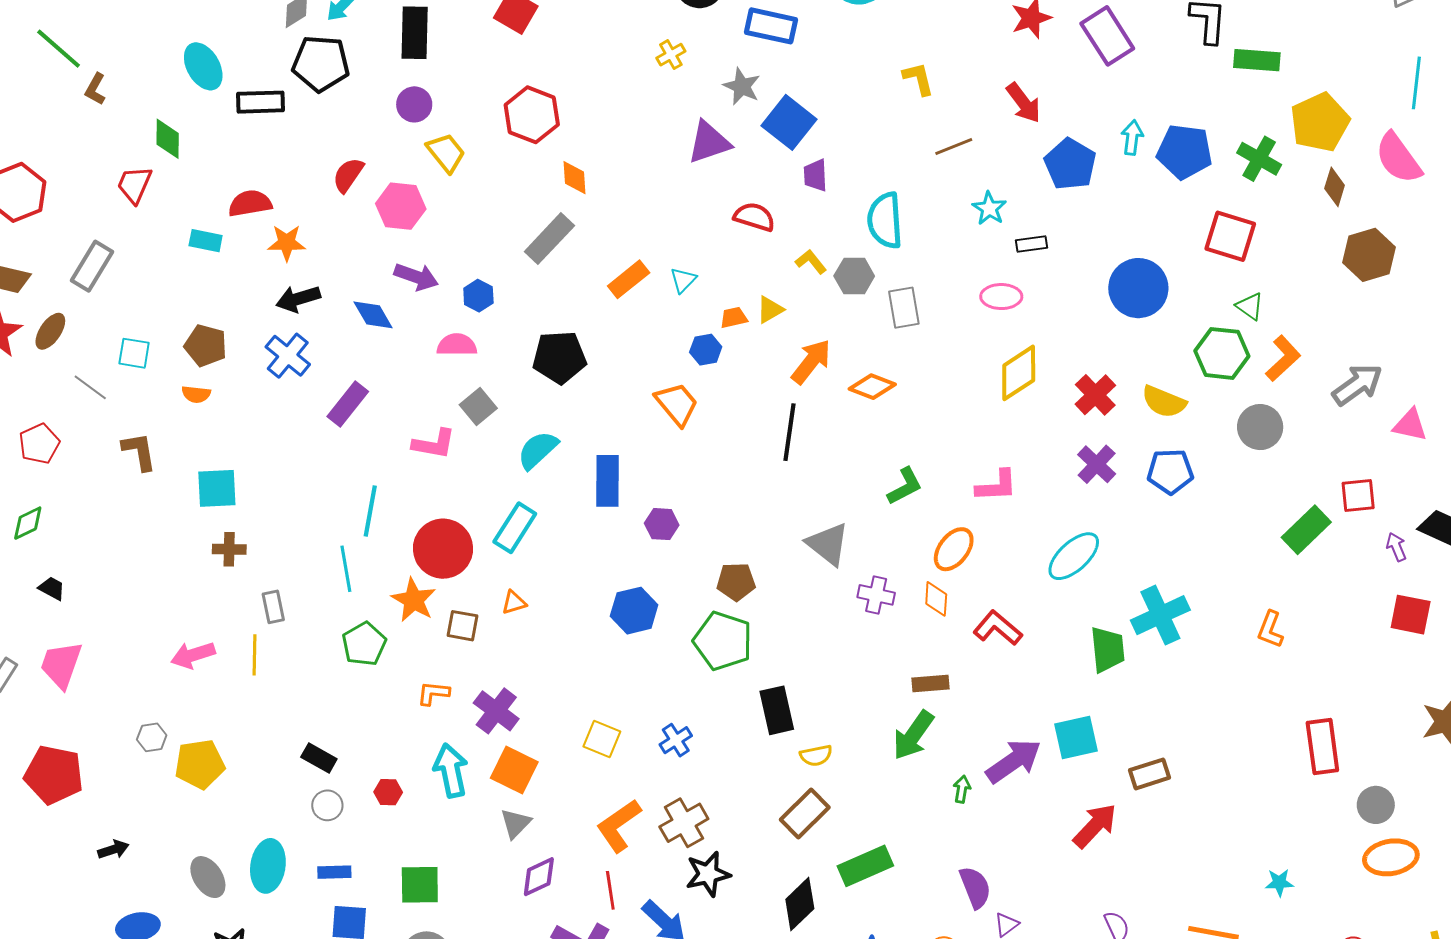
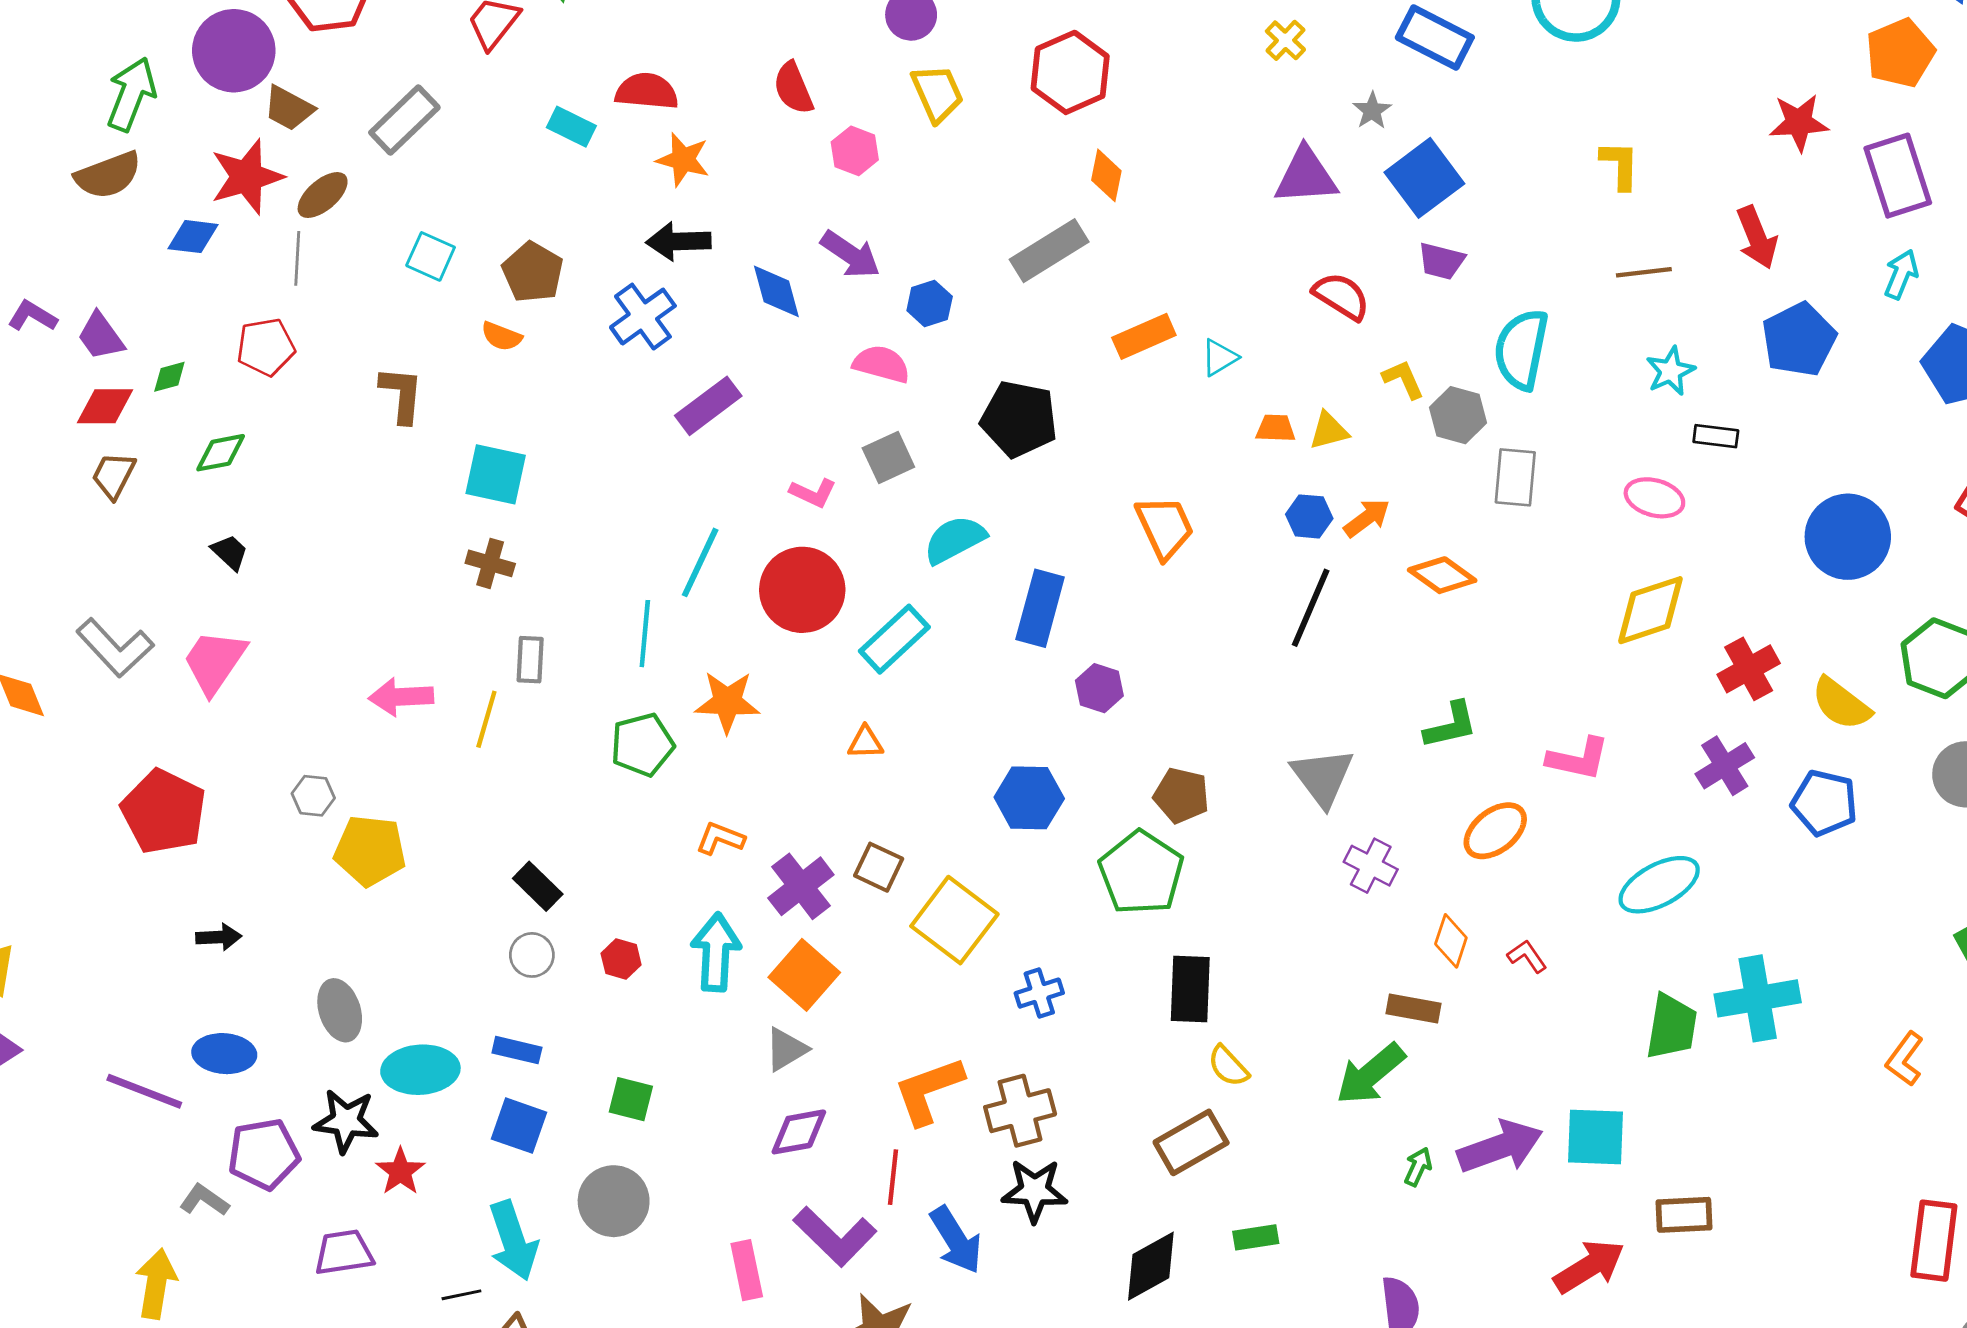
yellow cross: (671, 55) -> (1285, 40), turned -32
gray star: (742, 86) -> (1372, 111), size x0.7
cyan arrow: (1132, 138) -> (1901, 274), moved
red semicircle: (348, 175) -> (793, 88), turned -72
purple trapezoid: (815, 175) -> (1441, 261), turned -88
pink hexagon: (401, 206) -> (855, 151), size x0.7
blue hexagon: (706, 350) -> (1309, 516), moved
orange arrow: (811, 362) -> (1367, 518), size x0.7
gray line: (90, 387) -> (297, 258), moved, turned 42
pink L-shape: (434, 444) -> (813, 493), size x0.7
red circle: (443, 549) -> (802, 590), moved
orange diamond: (936, 599) -> (1451, 941), moved
orange star: (414, 600) -> (727, 702), turned 30
brown square: (463, 626) -> (879, 867), moved
red L-shape: (998, 628) -> (1527, 956), size x0.6
yellow square: (602, 739) -> (954, 920), moved, size x1.5
yellow semicircle: (816, 755) -> (1228, 1066), turned 44
cyan ellipse: (268, 866) -> (420, 1070), moved, turned 63
green rectangle: (865, 866) -> (1256, 1237), size x0.6
green square: (420, 885) -> (631, 1099), size x0.7

